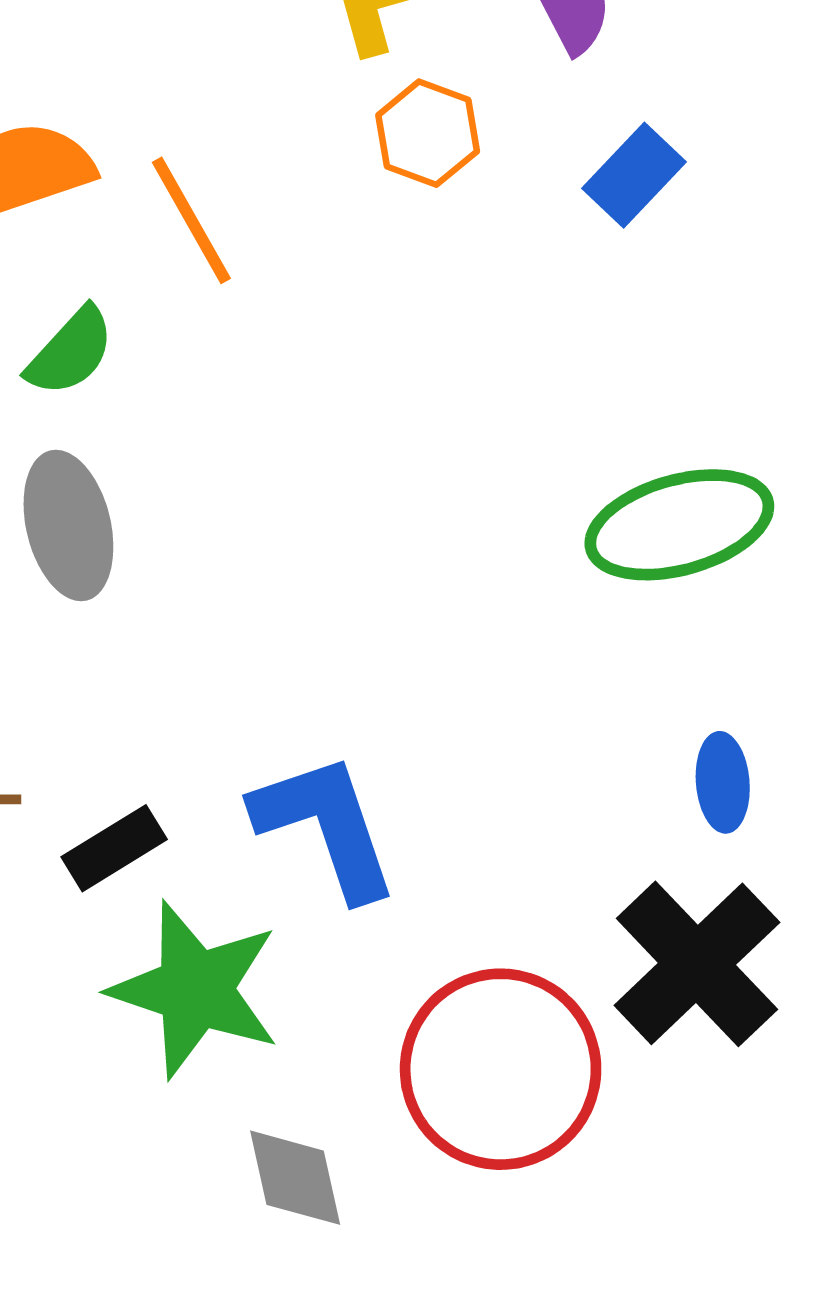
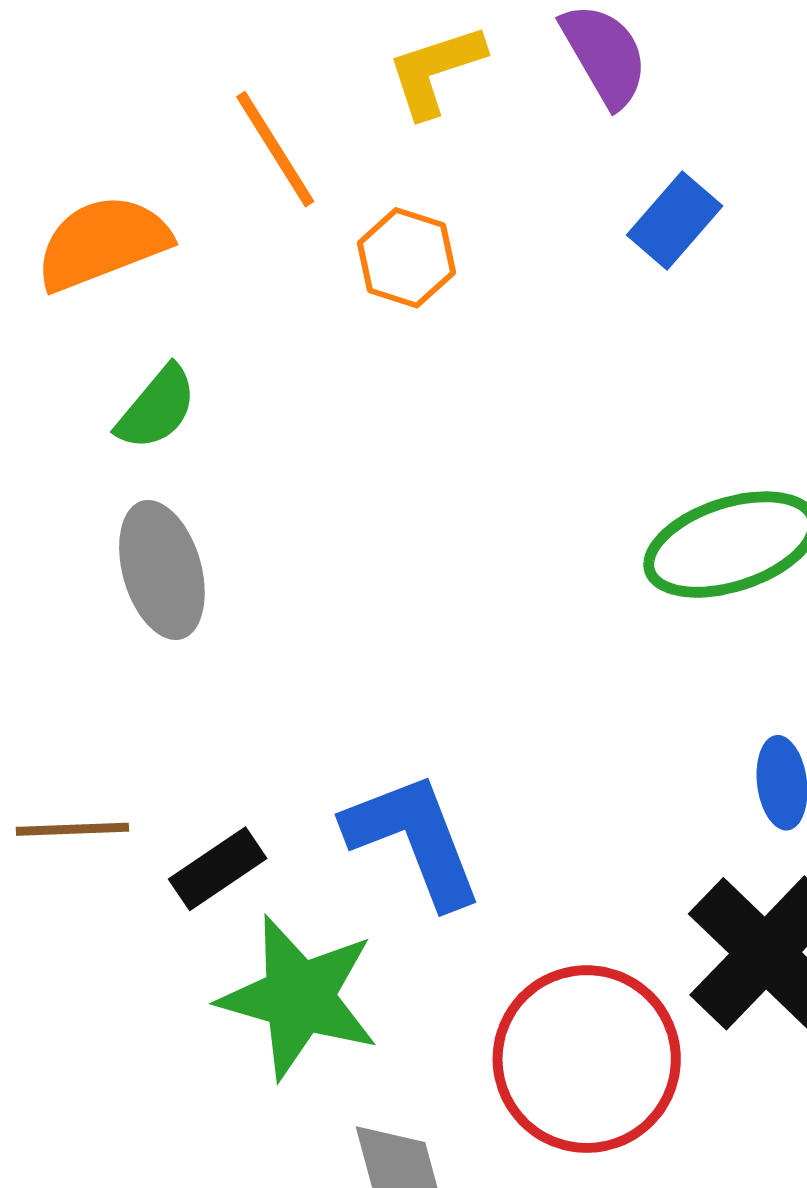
orange hexagon: (428, 133) -> (406, 258), moved
orange line: (191, 220) -> (275, 149), moved

